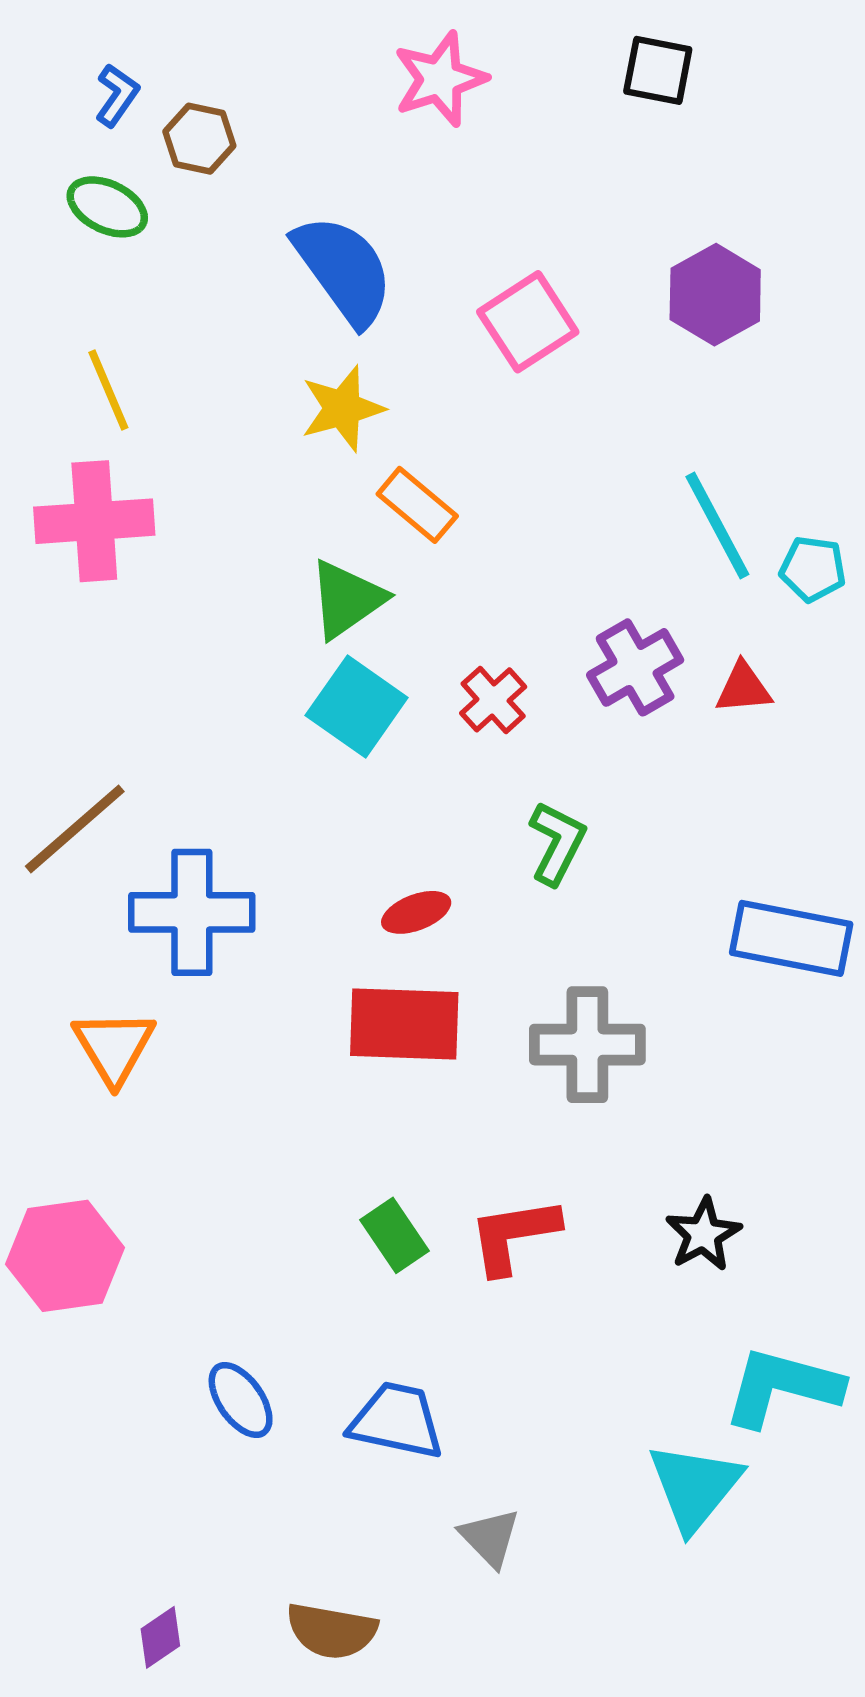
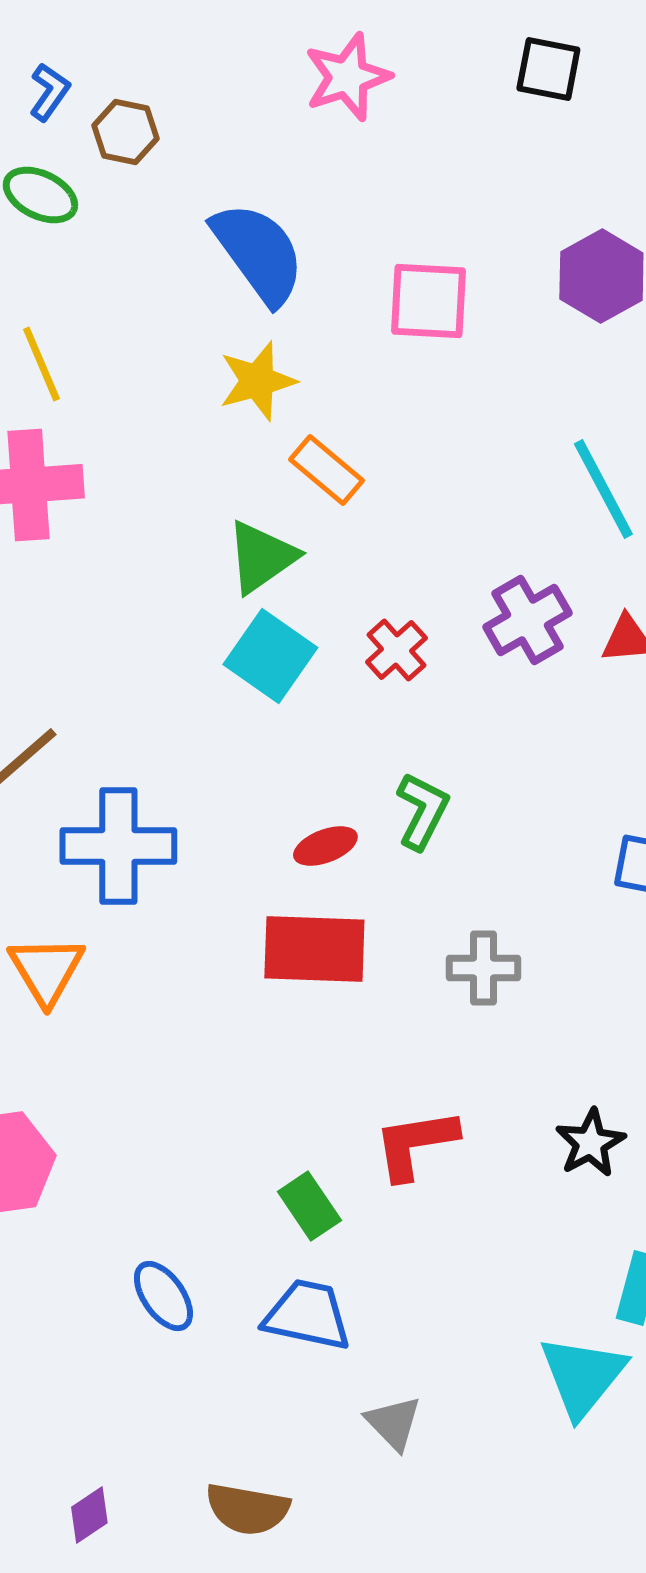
pink square: (528, 322) -> (428, 301), turned 36
green L-shape: (557, 843) -> (422, 811), moved
gray cross: (587, 1045) -> (483, 968), size x0.7
green rectangle: (394, 1235) -> (309, 1206), moved

